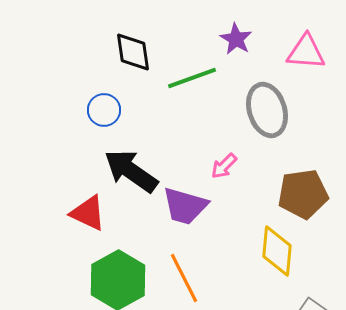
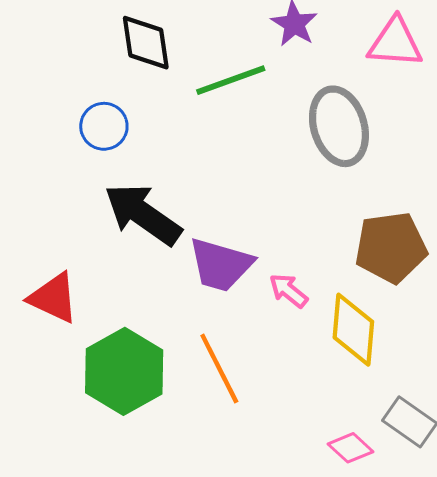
pink arrow: (224, 166) -> (288, 291), moved, turned 84
red triangle: (88, 213) -> (53, 298), moved

